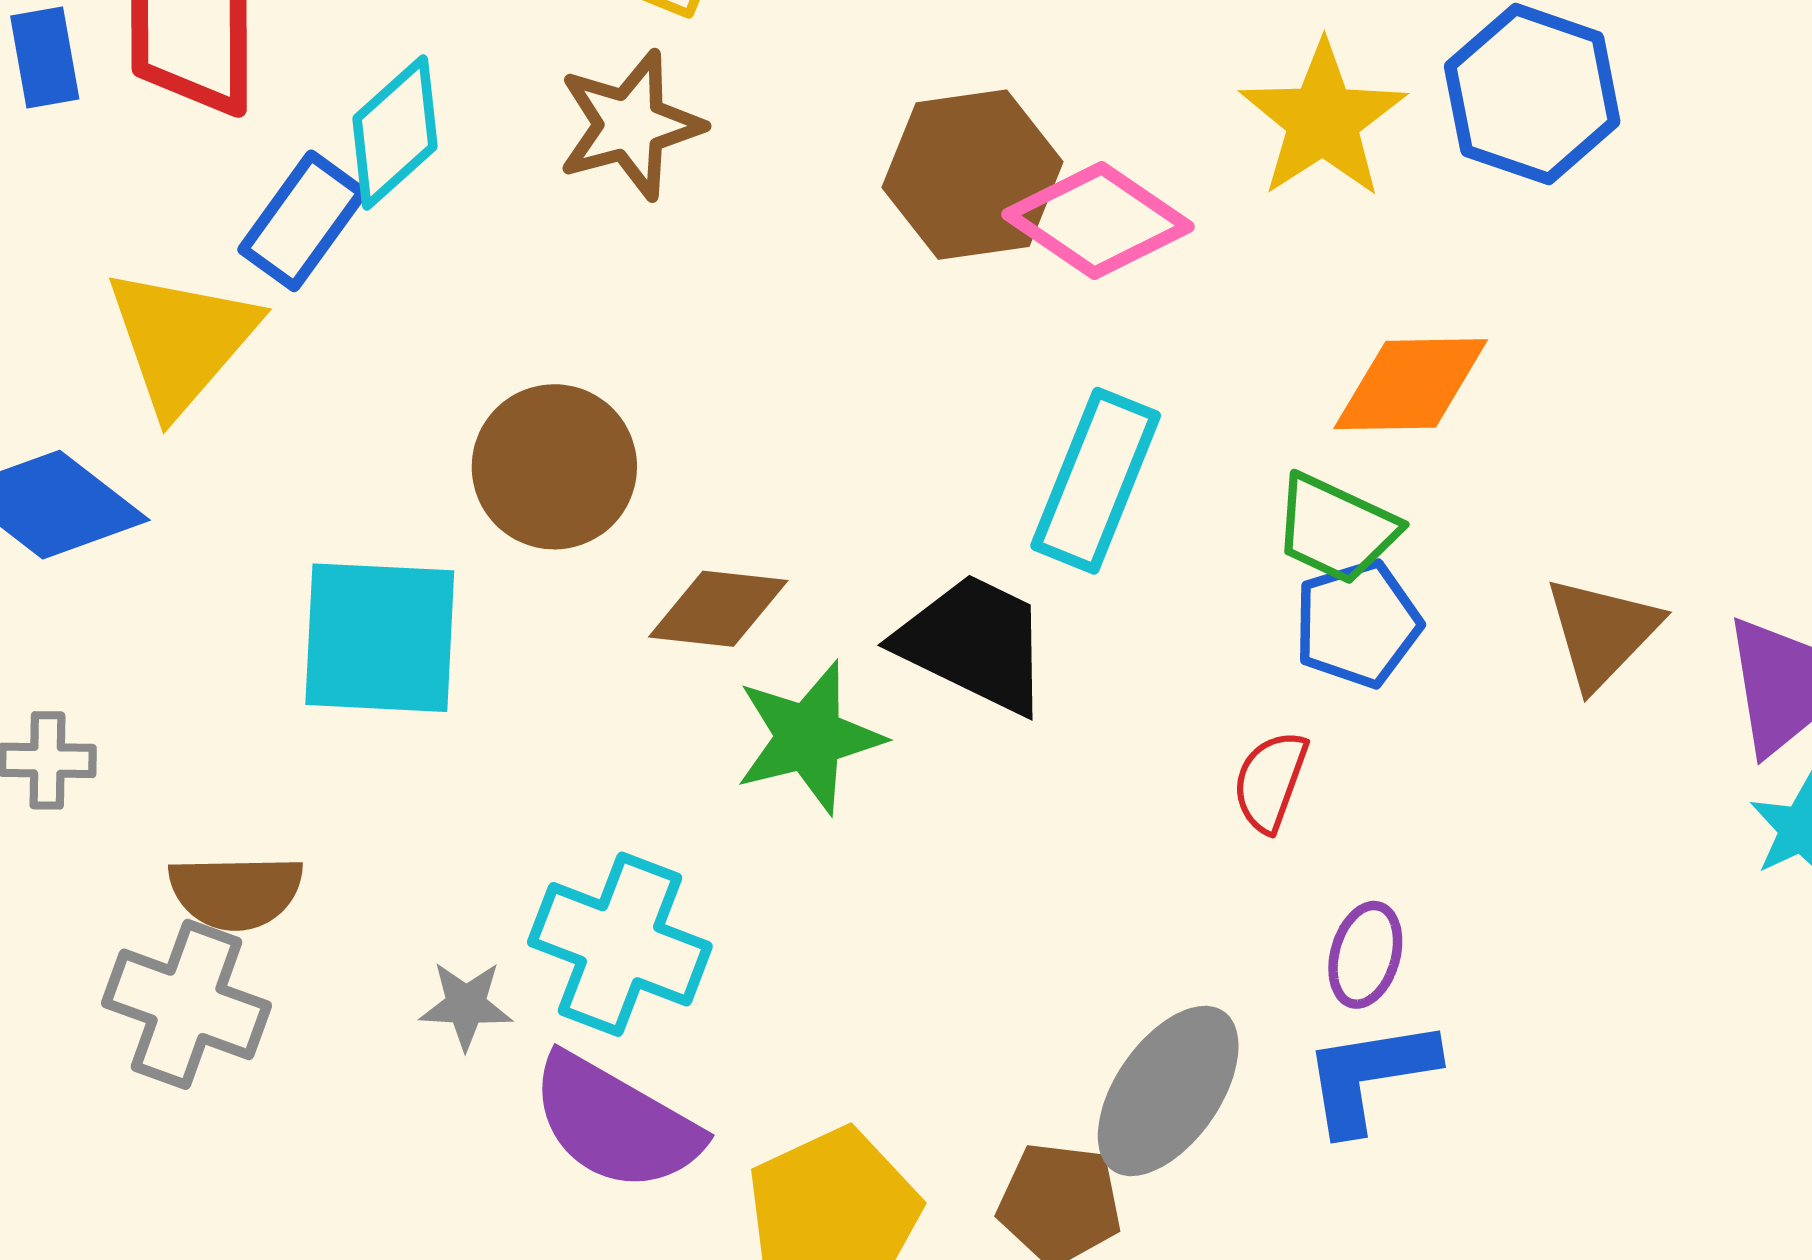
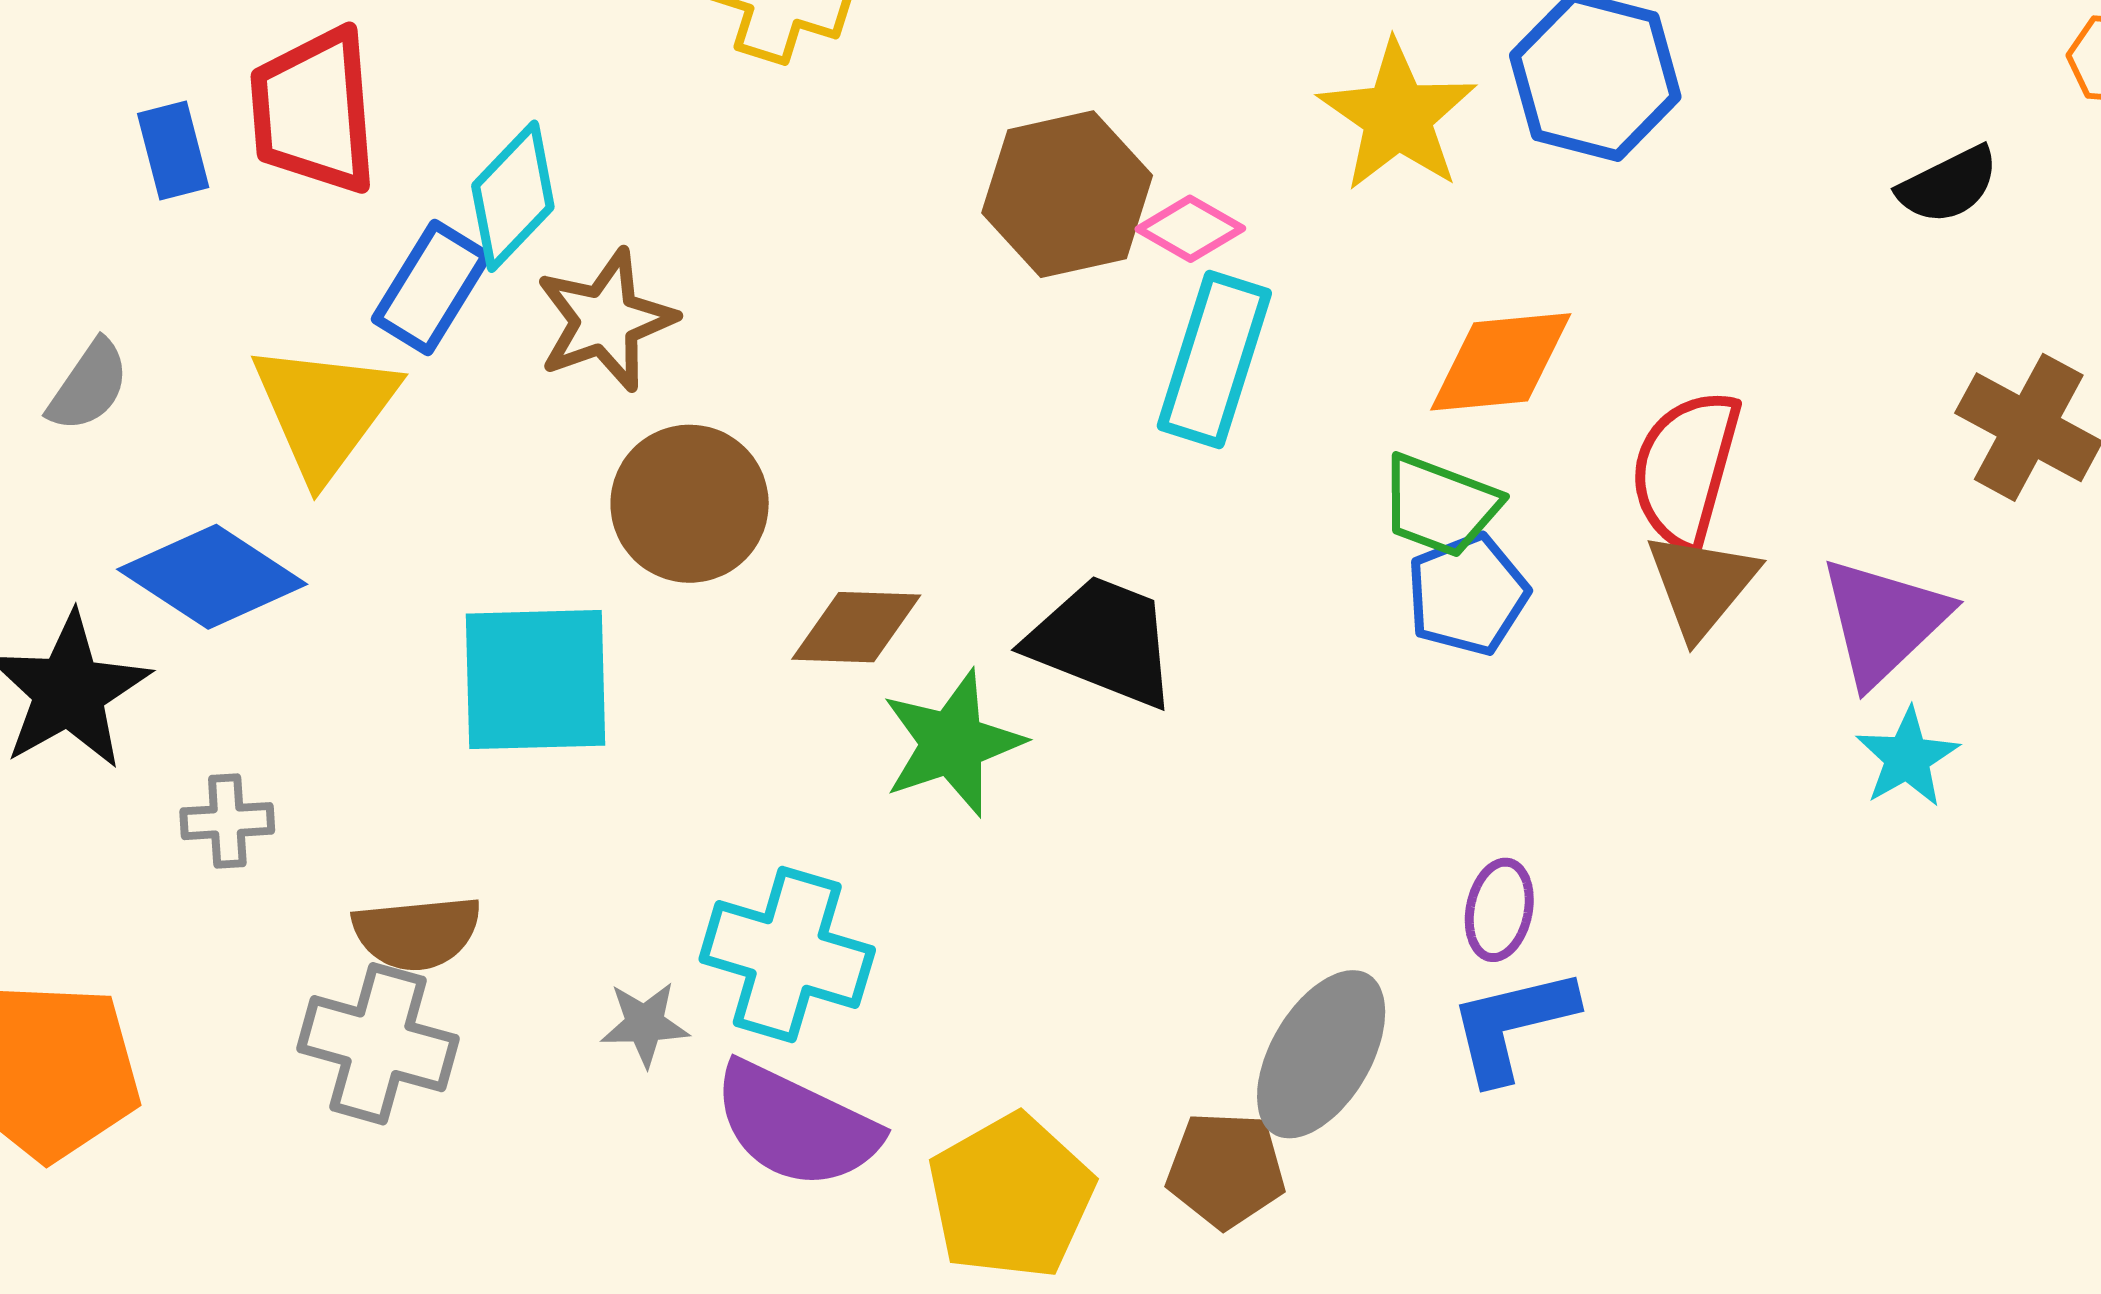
brown star: (630, 125) -> (606, 320), moved
pink diamond: (1098, 221) -> (1190, 229), size x0.6
cyan rectangle: (1096, 481) -> (1214, 359), moved
red semicircle: (1270, 781) -> (1686, 468), moved, size x1.6

